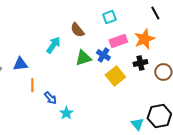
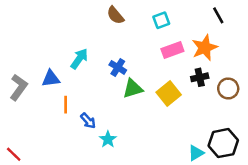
brown semicircle: (77, 30) -> (115, 15), moved
cyan arrow: (53, 45) -> (79, 59), moved
blue cross: (103, 55) -> (118, 67), moved
green triangle: (83, 58) -> (133, 88), moved
cyan triangle: (137, 124) -> (196, 153), turned 40

